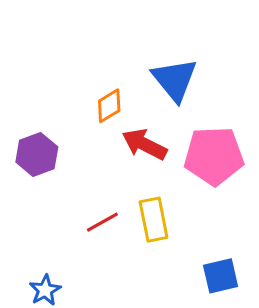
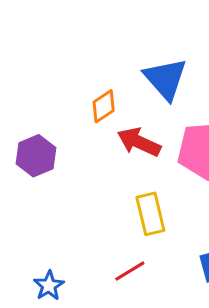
red line: (102, 222) -> (130, 271), moved

